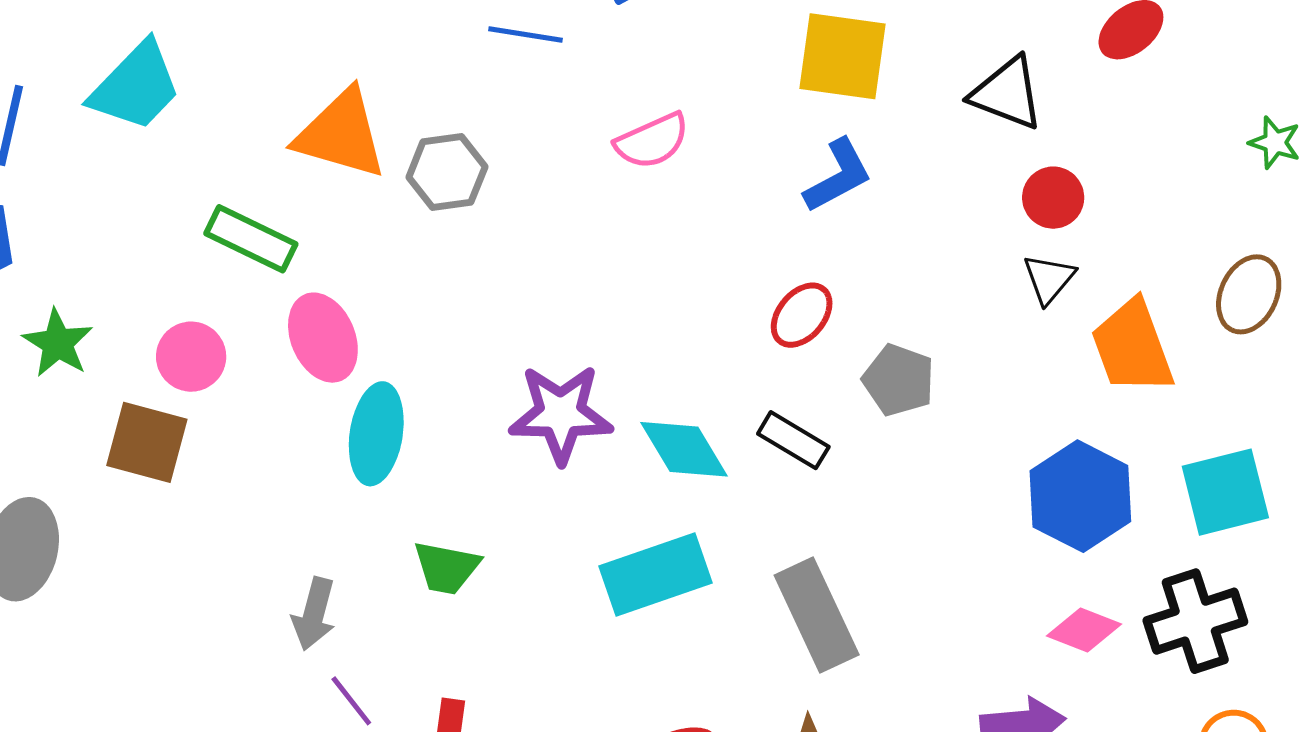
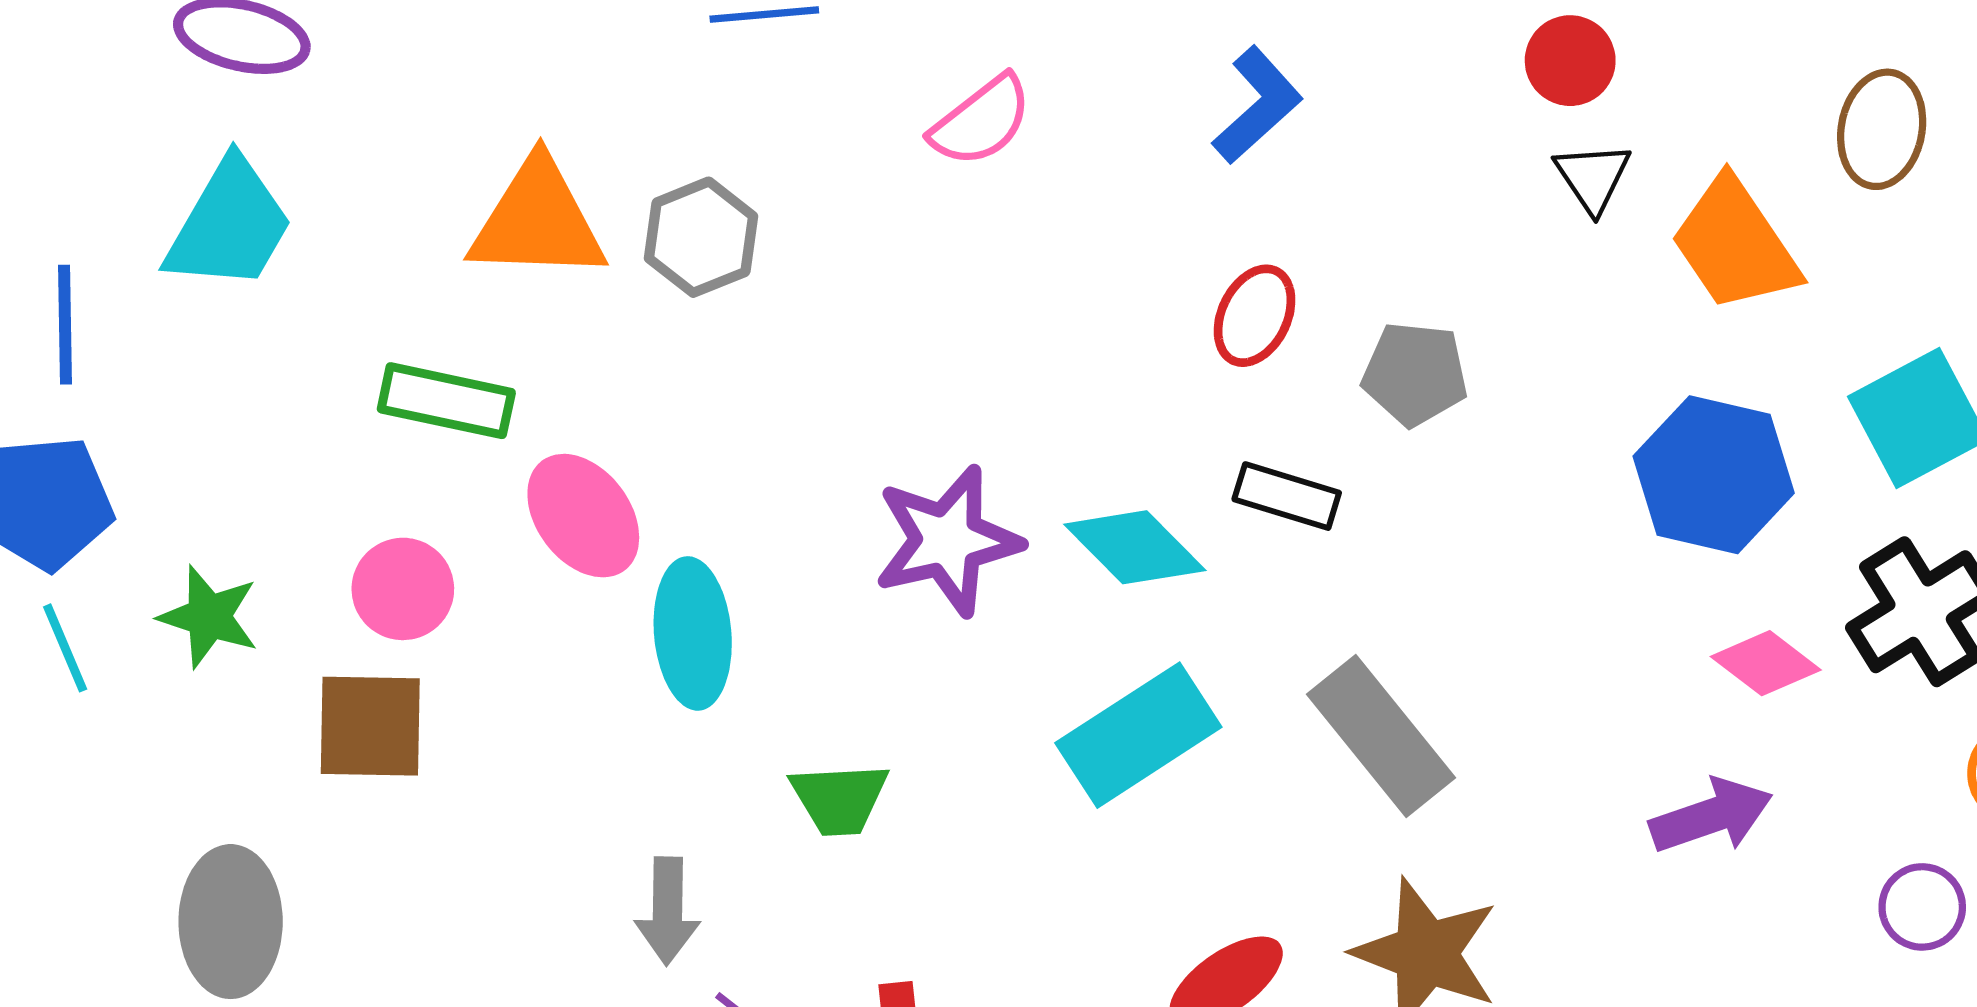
pink diamond: (1084, 630) -> (1766, 663), turned 30

